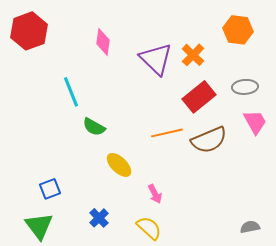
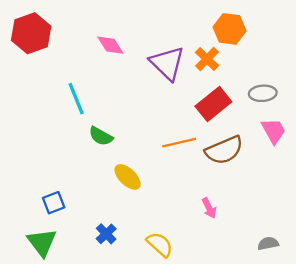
orange hexagon: (238, 30) -> (230, 29), moved
pink diamond: (103, 42) -> (110, 45), turned -40
pink arrow: (155, 194) -> (209, 208), moved

